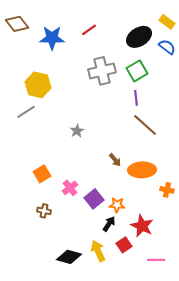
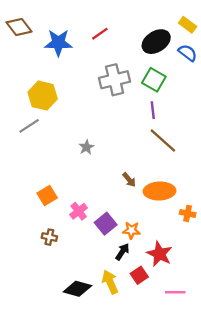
green square: (137, 71) -> (154, 80), turned -30

